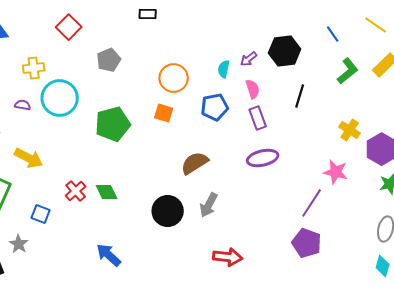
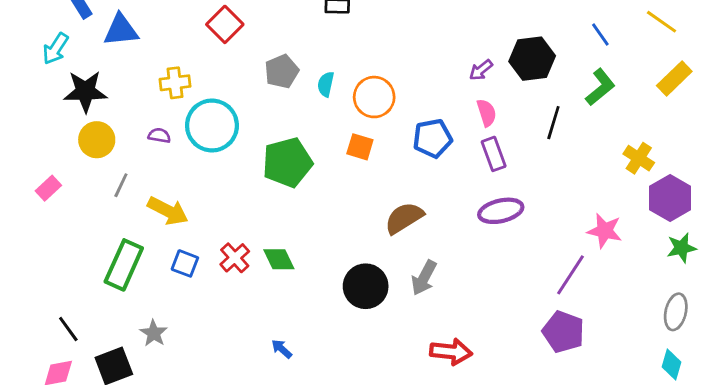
cyan semicircle: (224, 69) -> (326, 84), moved
green L-shape: (348, 71) -> (600, 87), moved
yellow cross: (350, 130) -> (639, 158), moved
blue square: (41, 214) -> (185, 263), moved
blue arrow: (109, 255) -> (282, 349), size x0.6

